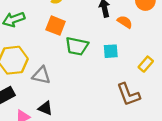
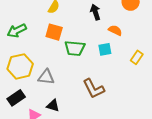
orange semicircle: (125, 22) -> (115, 30), moved
brown L-shape: (128, 94) -> (94, 89), moved

